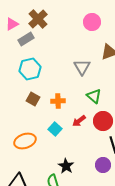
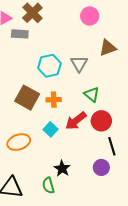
gray rectangle: (26, 39) -> (20, 34), turned 35
cyan hexagon: (30, 69) -> (49, 66), moved
brown square: (33, 99) -> (27, 98), size x1.6
red arrow: (79, 121) -> (76, 121), size x1.5

